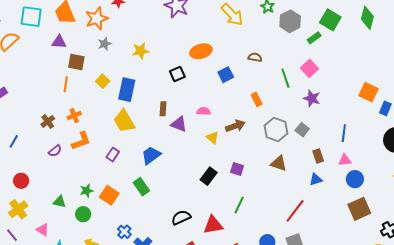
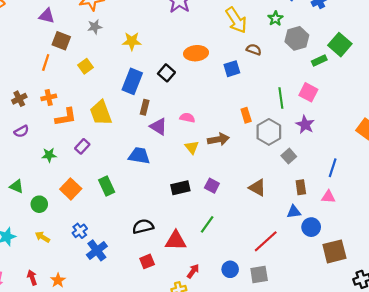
brown semicircle: (255, 57) -> (254, 50), moved
pink square: (309, 68) -> (308, 92), turned -30
black square: (177, 74) -> (166, 73), turned -35
blue square: (226, 75) -> (232, 69), moved
blue rectangle: (127, 90) -> (132, 81), moved
gray hexagon: (276, 129) -> (269, 132), moved
orange L-shape: (81, 141) -> (66, 117), moved
blue trapezoid: (151, 155) -> (139, 156), moved, turned 35
black rectangle: (209, 176) -> (180, 188), turned 30
blue circle: (355, 179) -> (311, 227), moved
green star: (87, 191) -> (49, 155), moved

